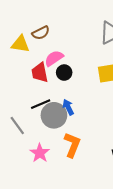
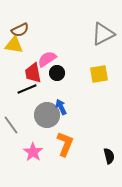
brown semicircle: (41, 33) -> (20, 30), moved
black line: (41, 104) -> (27, 89), moved

